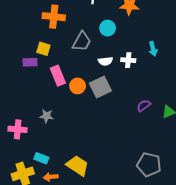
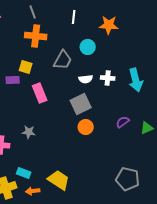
cyan arrow: (153, 49) -> (136, 80), moved, size x1.6
orange circle: (78, 86) -> (86, 127), moved

